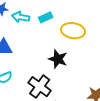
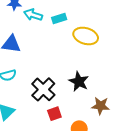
black star: (58, 59) -> (79, 82), moved

